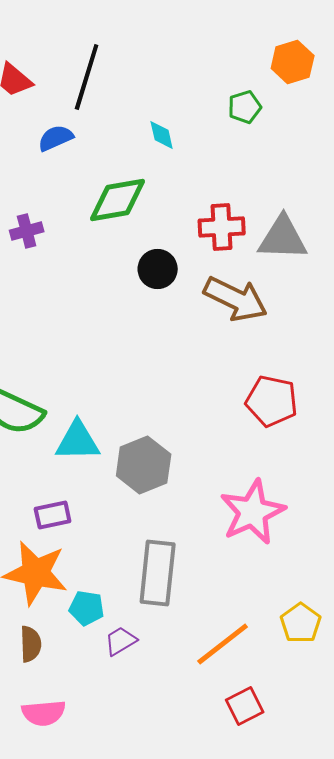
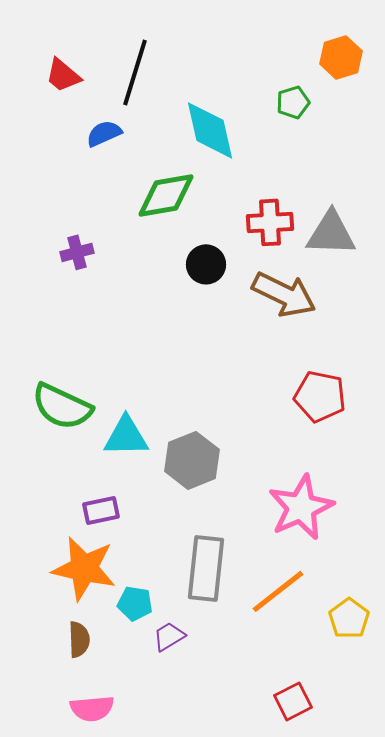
cyan diamond: (162, 135) -> (210, 130), size x2.0
purple cross: (27, 231) -> (77, 252), moved
orange line: (223, 644) -> (278, 591), moved

